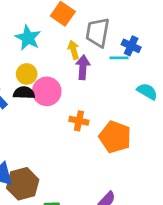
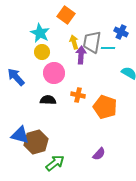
gray trapezoid: (98, 32) -> (92, 42), moved
blue cross: (131, 46) -> (121, 32), moved
yellow circle: (27, 74) -> (42, 52), moved
black semicircle: (24, 93) -> (48, 100), moved

